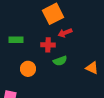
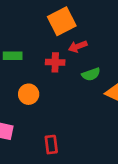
green semicircle: (60, 61) -> (91, 74), moved

